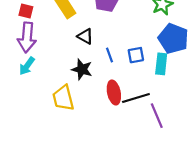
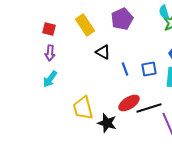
purple arrow: (27, 37) -> (50, 53), size x0.6
black star: (82, 69) -> (107, 123), moved
red ellipse: (114, 92) -> (129, 103), turned 70

